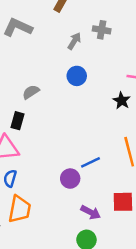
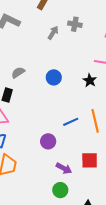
blue circle: (77, 76) -> (54, 77), moved
blue line: (91, 162) -> (71, 122), moved

